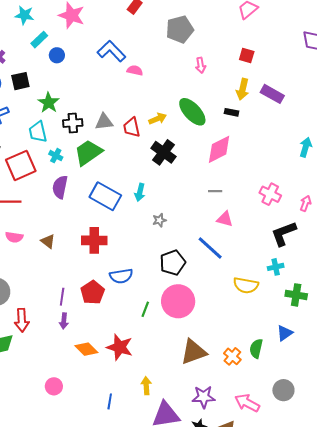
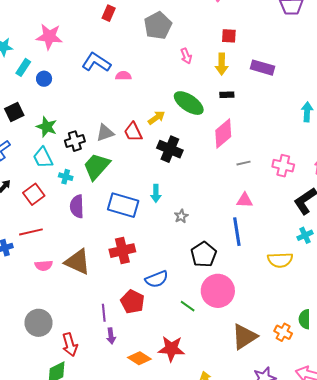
yellow arrow: (243, 89) -> (222, 64), moved
red square: (21, 165) -> (34, 194), size x0.7
gray line: (215, 191) -> (243, 163), moved
brown triangle: (48, 241) -> (77, 262), size x1.8
blue line: (210, 248) -> (237, 232), turned 52
green line: (145, 309) -> (188, 306), turned -63

